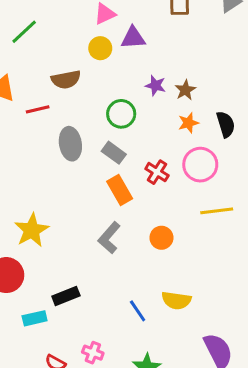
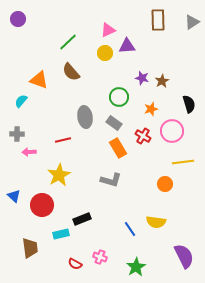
green line: (24, 32) -> (68, 42), moved
brown semicircle: (66, 80) -> (71, 72), moved, turned 60
red line: (38, 109) -> (63, 140), moved
orange star: (188, 123) -> (151, 109), moved
gray L-shape: (109, 238) -> (111, 180), turned -115
orange circle: (161, 238) -> (165, 184), moved

